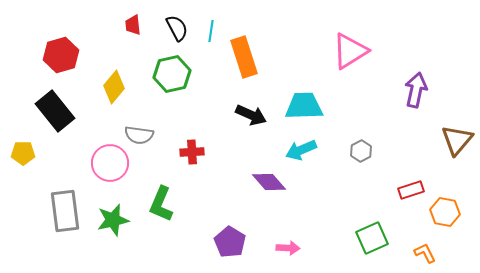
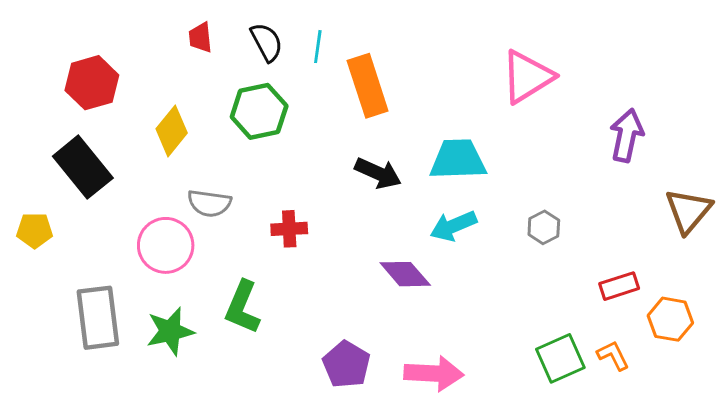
pink arrow: (288, 248) -> (434, 373), size x1.6
orange L-shape: (425, 253) -> (613, 355), moved

